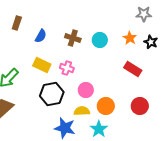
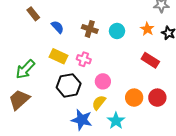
brown rectangle: (17, 23) -> (33, 14), turned -56
blue semicircle: (41, 36) -> (57, 27), turned -72
orange circle: (106, 106) -> (134, 98), moved
yellow semicircle: (82, 111) -> (99, 103), turned -49

